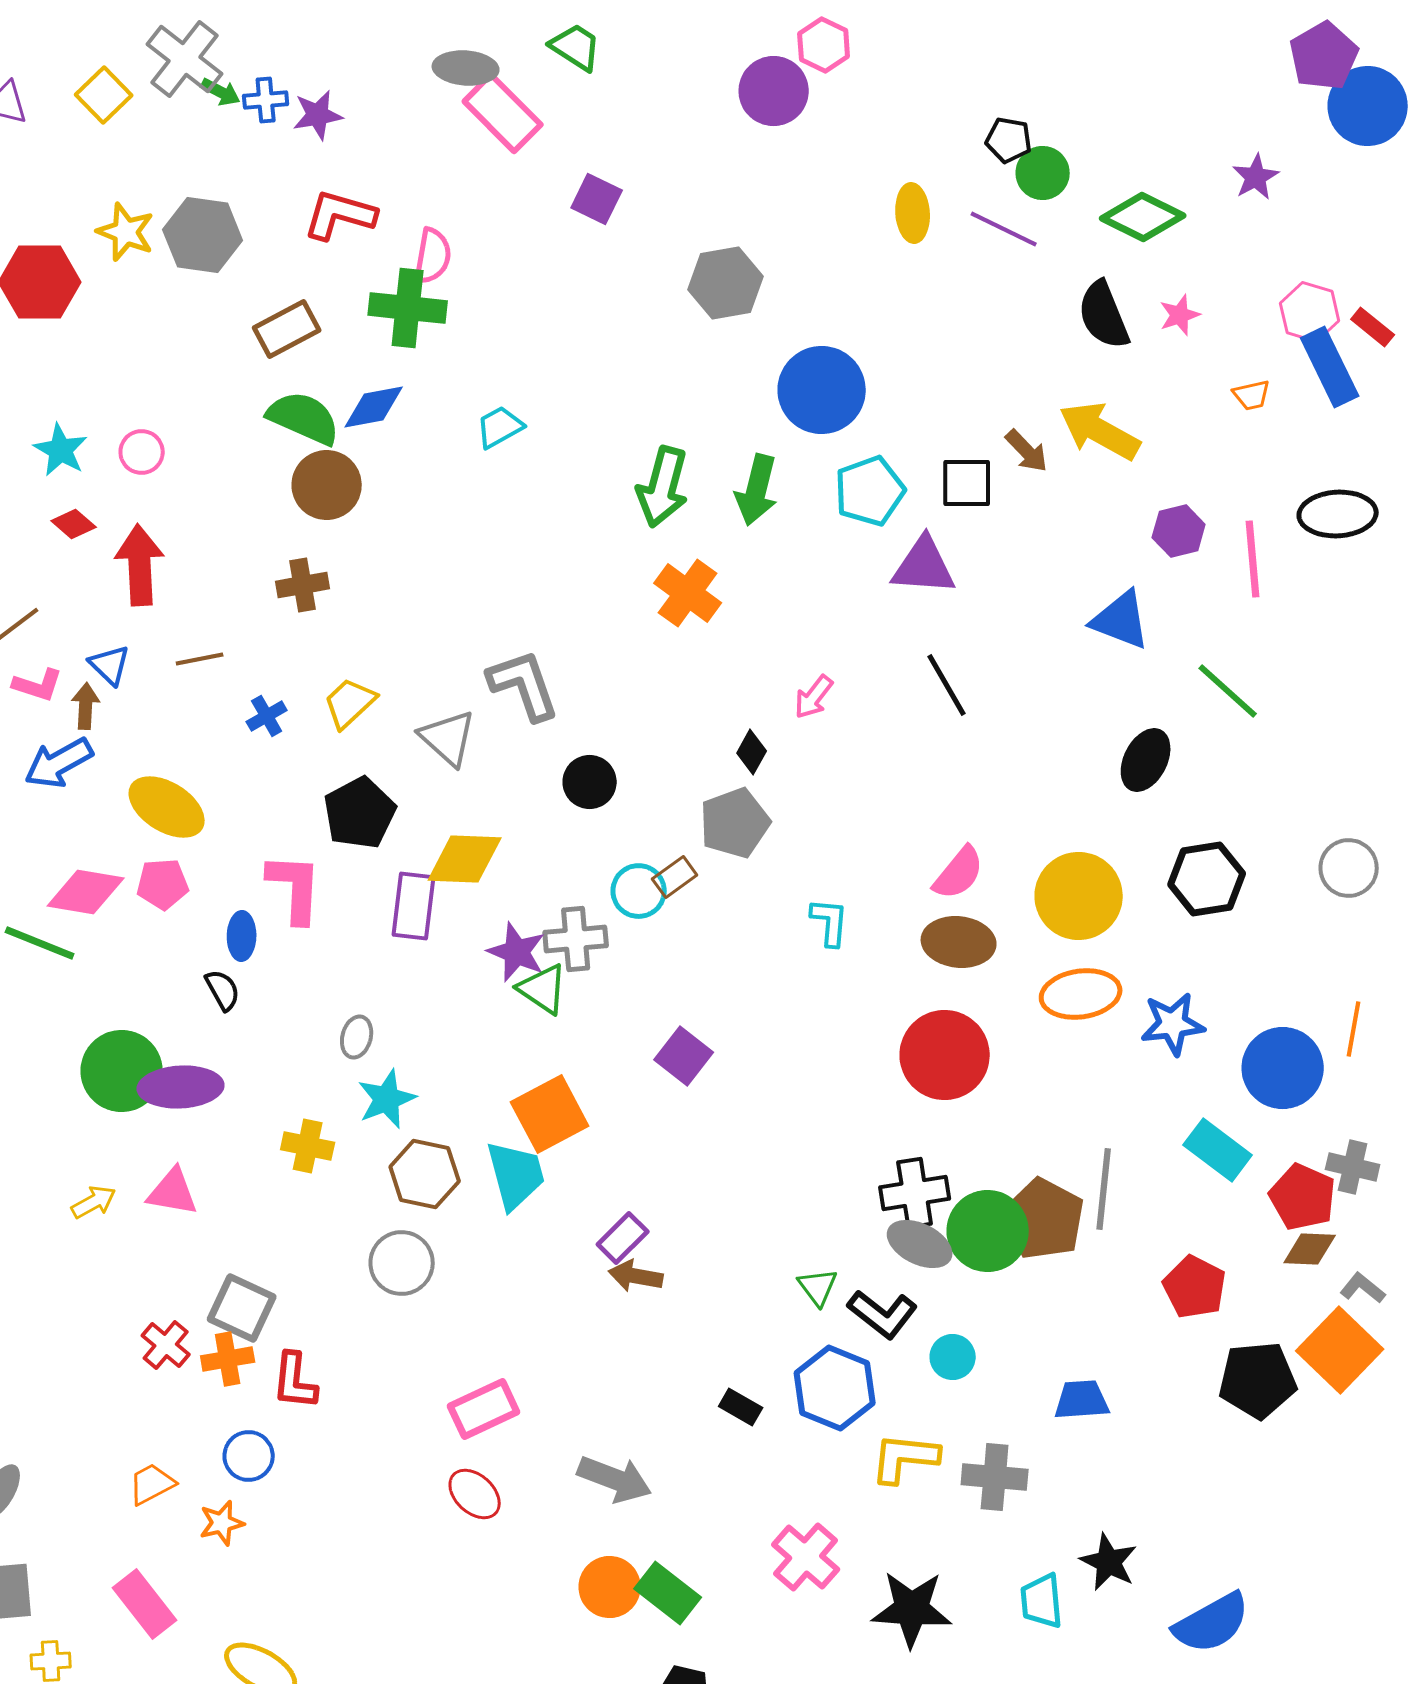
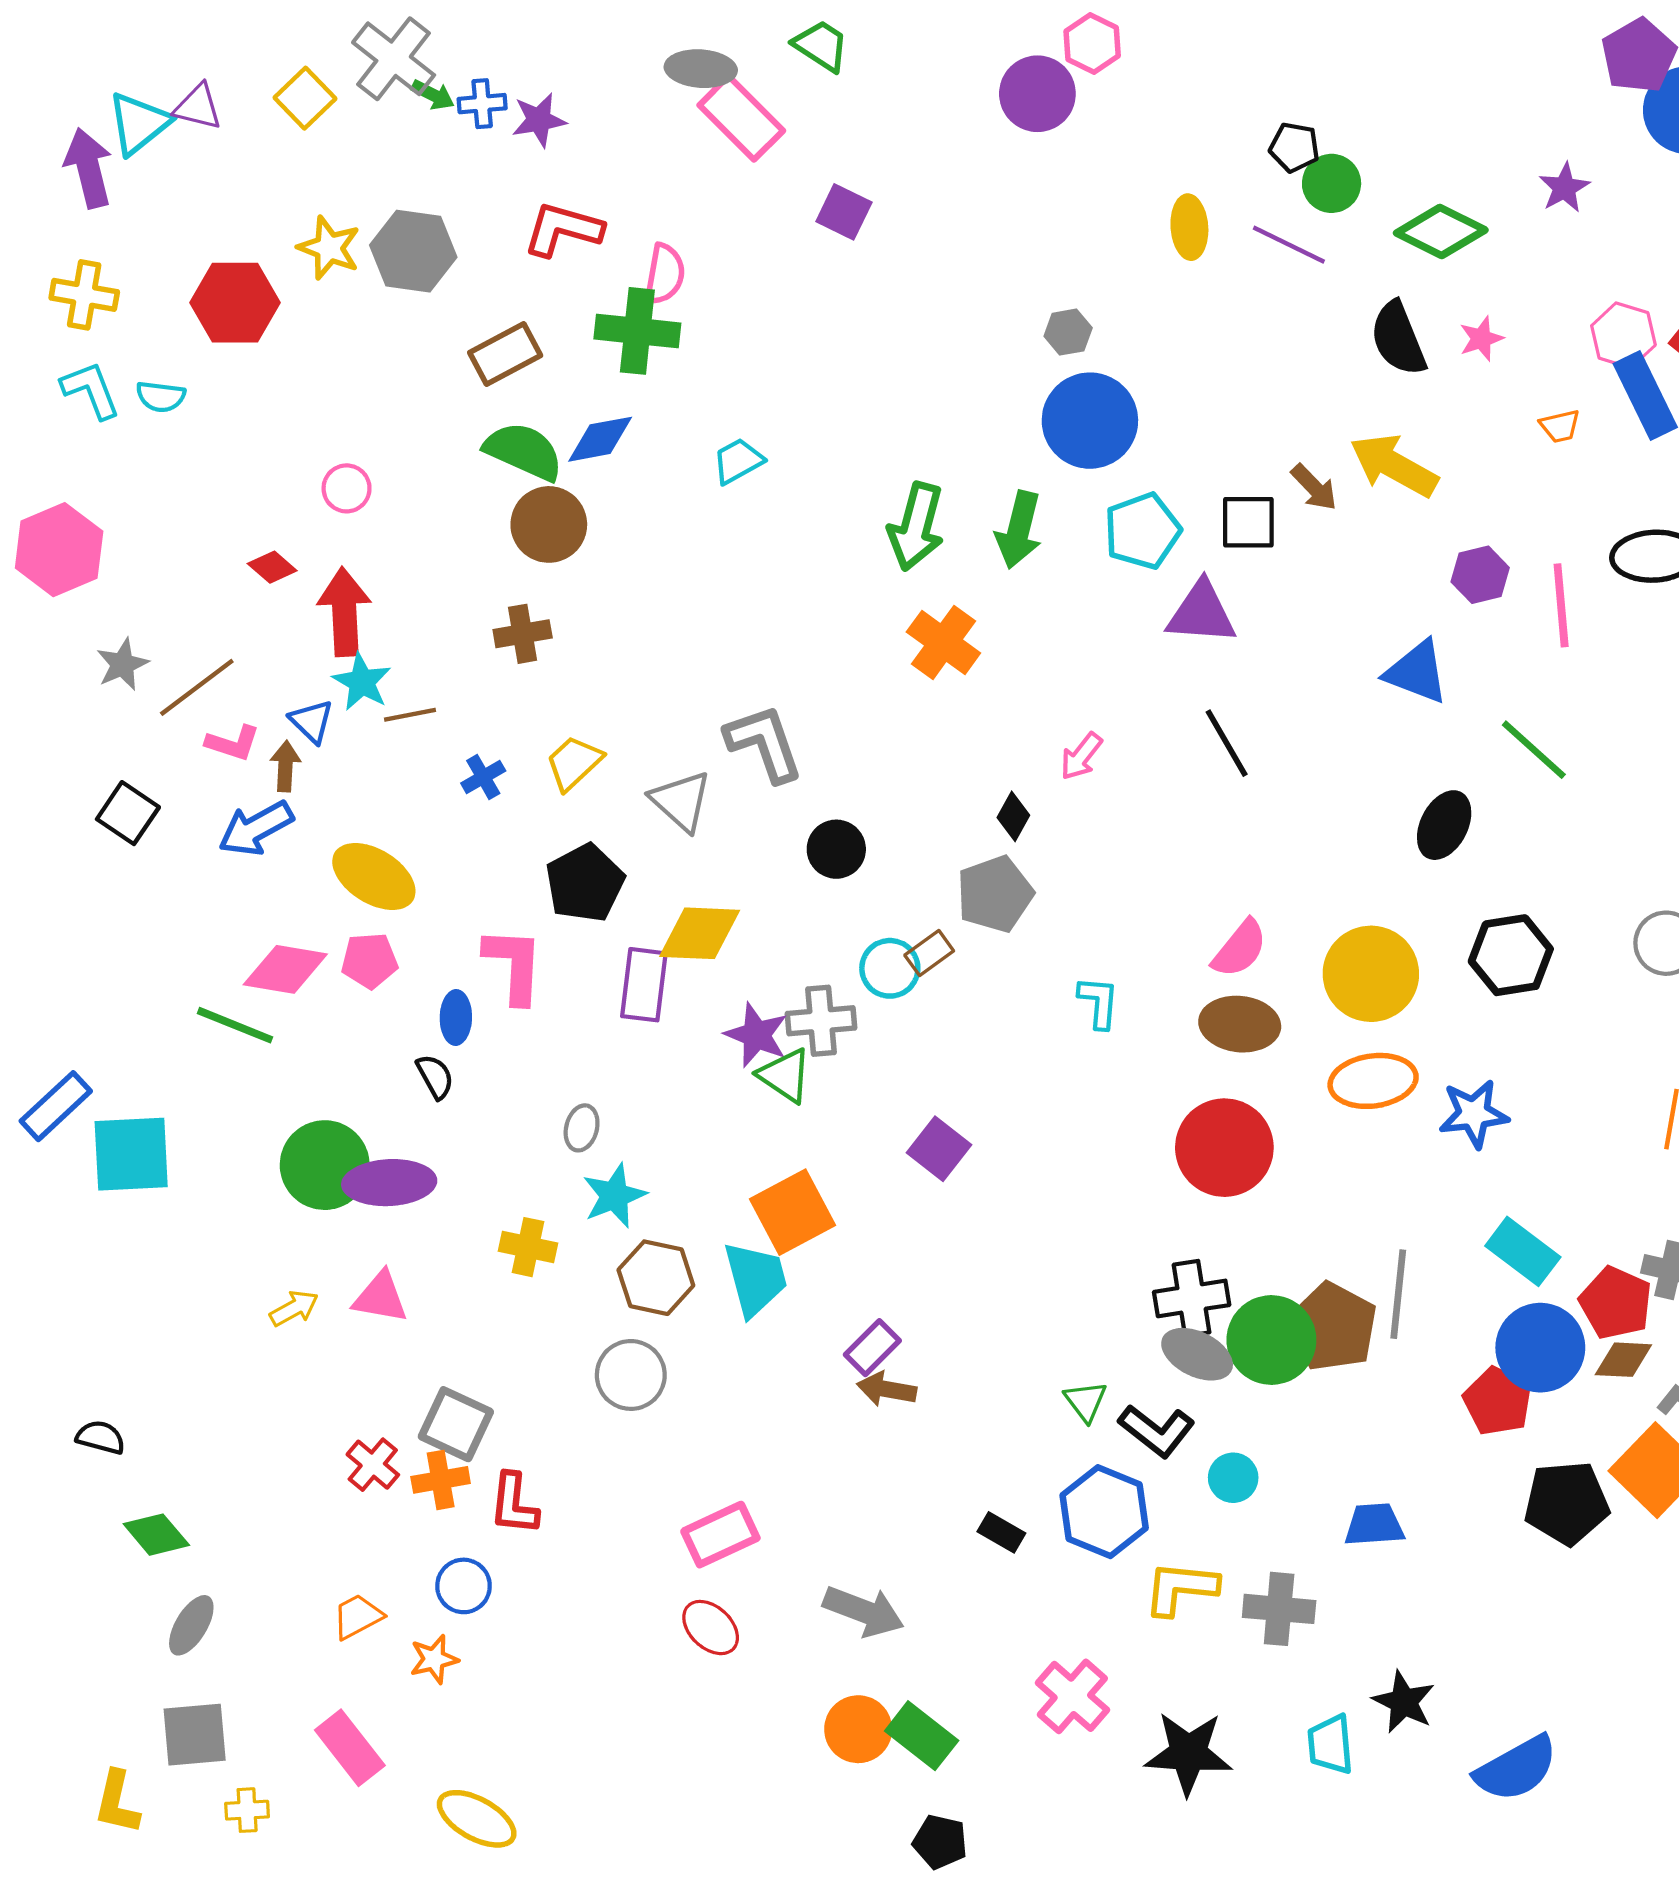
gray hexagon: (726, 283) -> (1068, 332), moved, size x0.6
cyan star: (61, 450) -> (362, 682), moved
blue circle: (1283, 1068) -> (1540, 1348), moved

